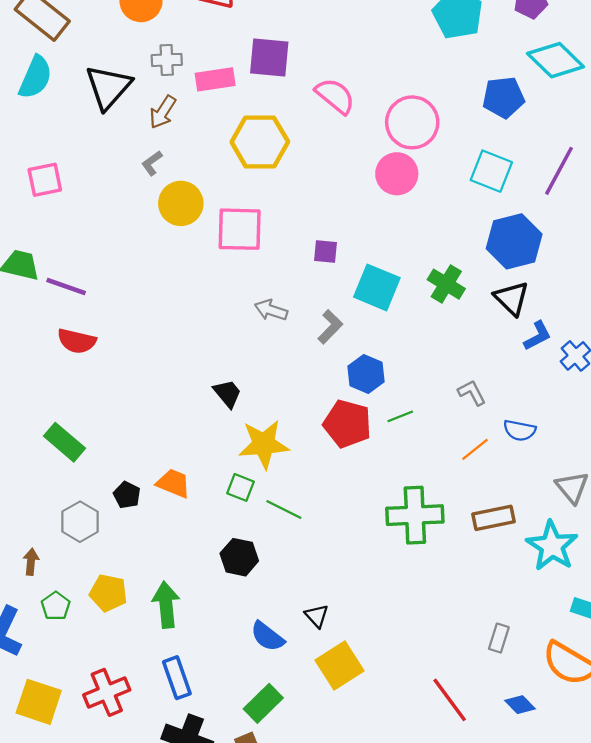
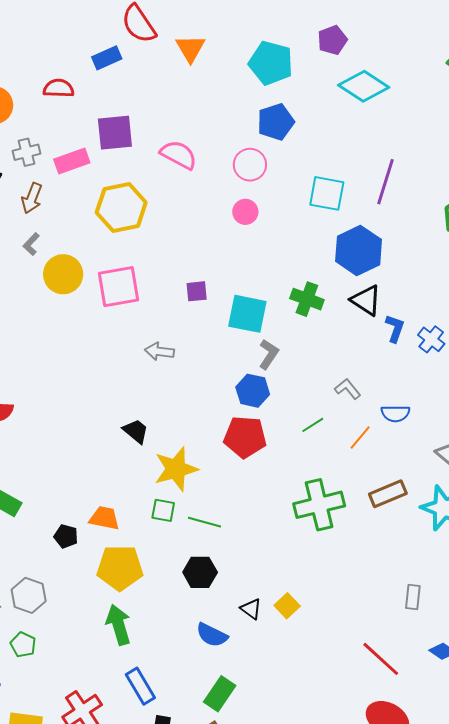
blue pentagon: (504, 97) -> (276, 122), moved
pink circle: (412, 122) -> (250, 165), size x0.7
pink circle: (397, 174) -> (245, 212), size x0.7
gray L-shape: (330, 327) -> (269, 354), moved
blue L-shape: (537, 336) -> (395, 328), turned -32
green line: (400, 416) -> (313, 425), moved
gray hexagon: (80, 522) -> (29, 595), moved
black hexagon: (239, 557) -> (200, 572), moved
yellow pentagon: (108, 593) -> (120, 568), moved, size x1.4
yellow square: (339, 666) -> (287, 606), moved, size x0.6

